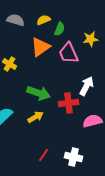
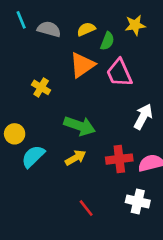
yellow star: (91, 39) -> (135, 25), moved
red cross: (69, 103) -> (119, 159), moved
red line: (44, 155) -> (86, 208), turned -72
white cross: (74, 157) -> (138, 201), moved

